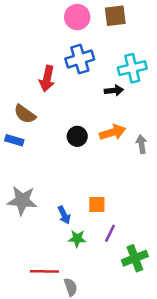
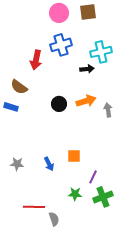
gray star: (22, 201) -> (17, 164), moved, size x0.6
purple line: (110, 233) -> (93, 177), moved
green star: (77, 239) -> (75, 194), moved

